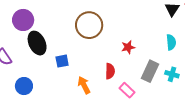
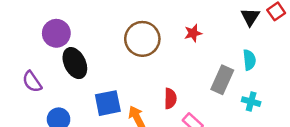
red star: (128, 47) -> (193, 33), moved
blue square: (62, 61) -> (108, 103), moved, size x1.5
gray rectangle: (150, 71) -> (222, 80), moved

